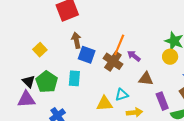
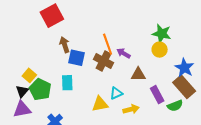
orange line: (119, 45) -> (108, 44), turned -35
yellow square: (40, 50) -> (29, 75), moved
black triangle: (29, 81) -> (22, 91), turned 32

